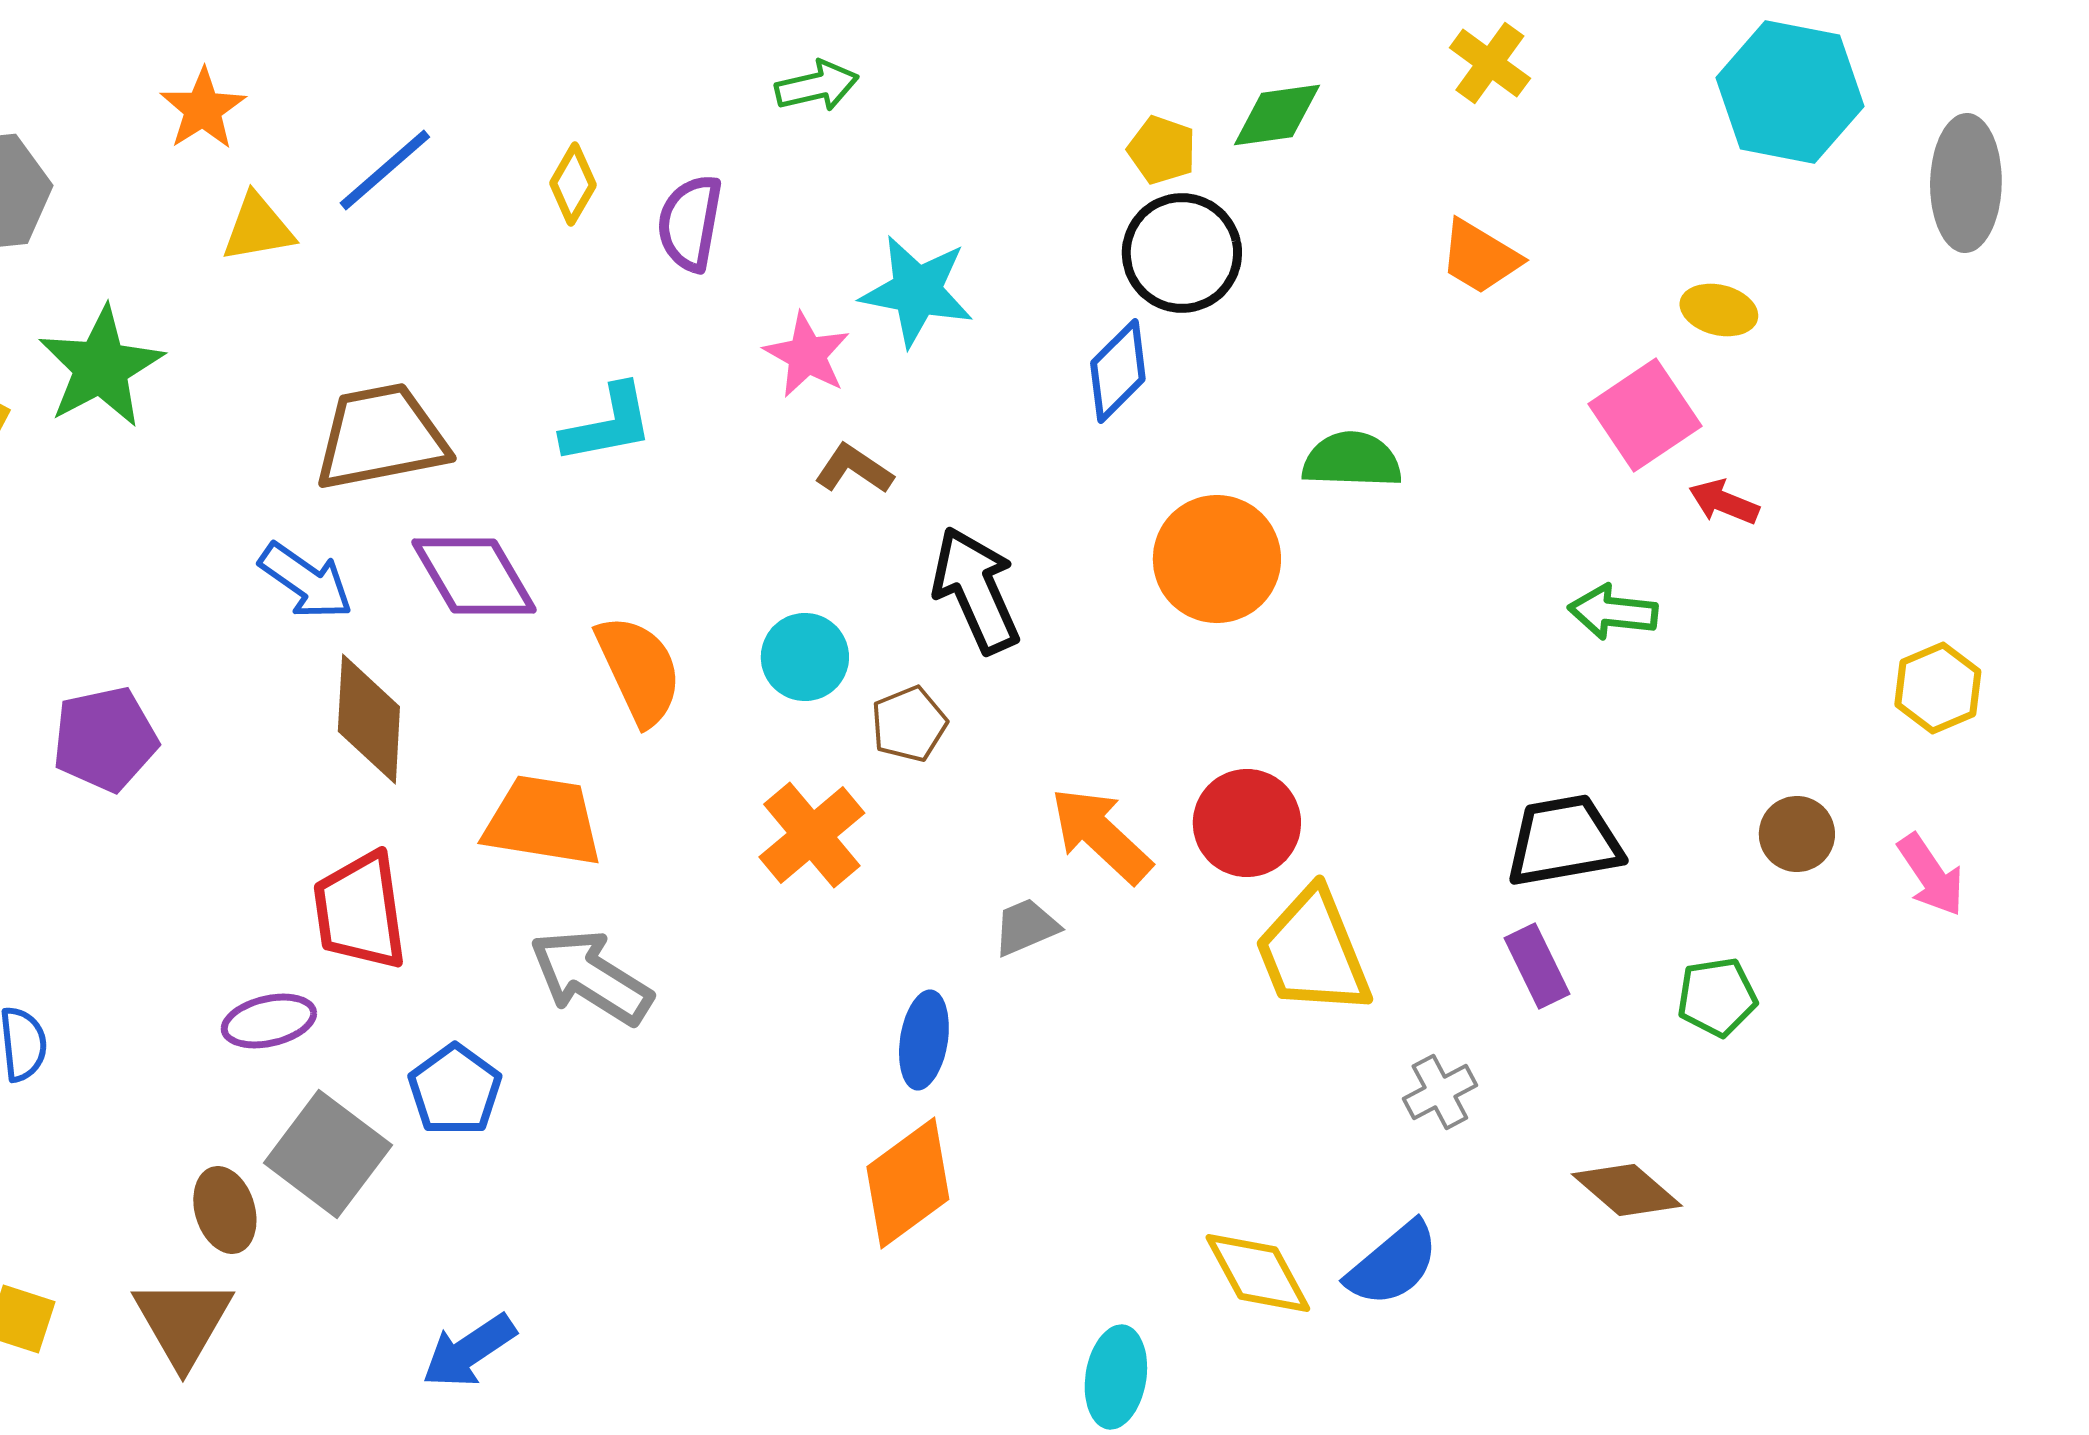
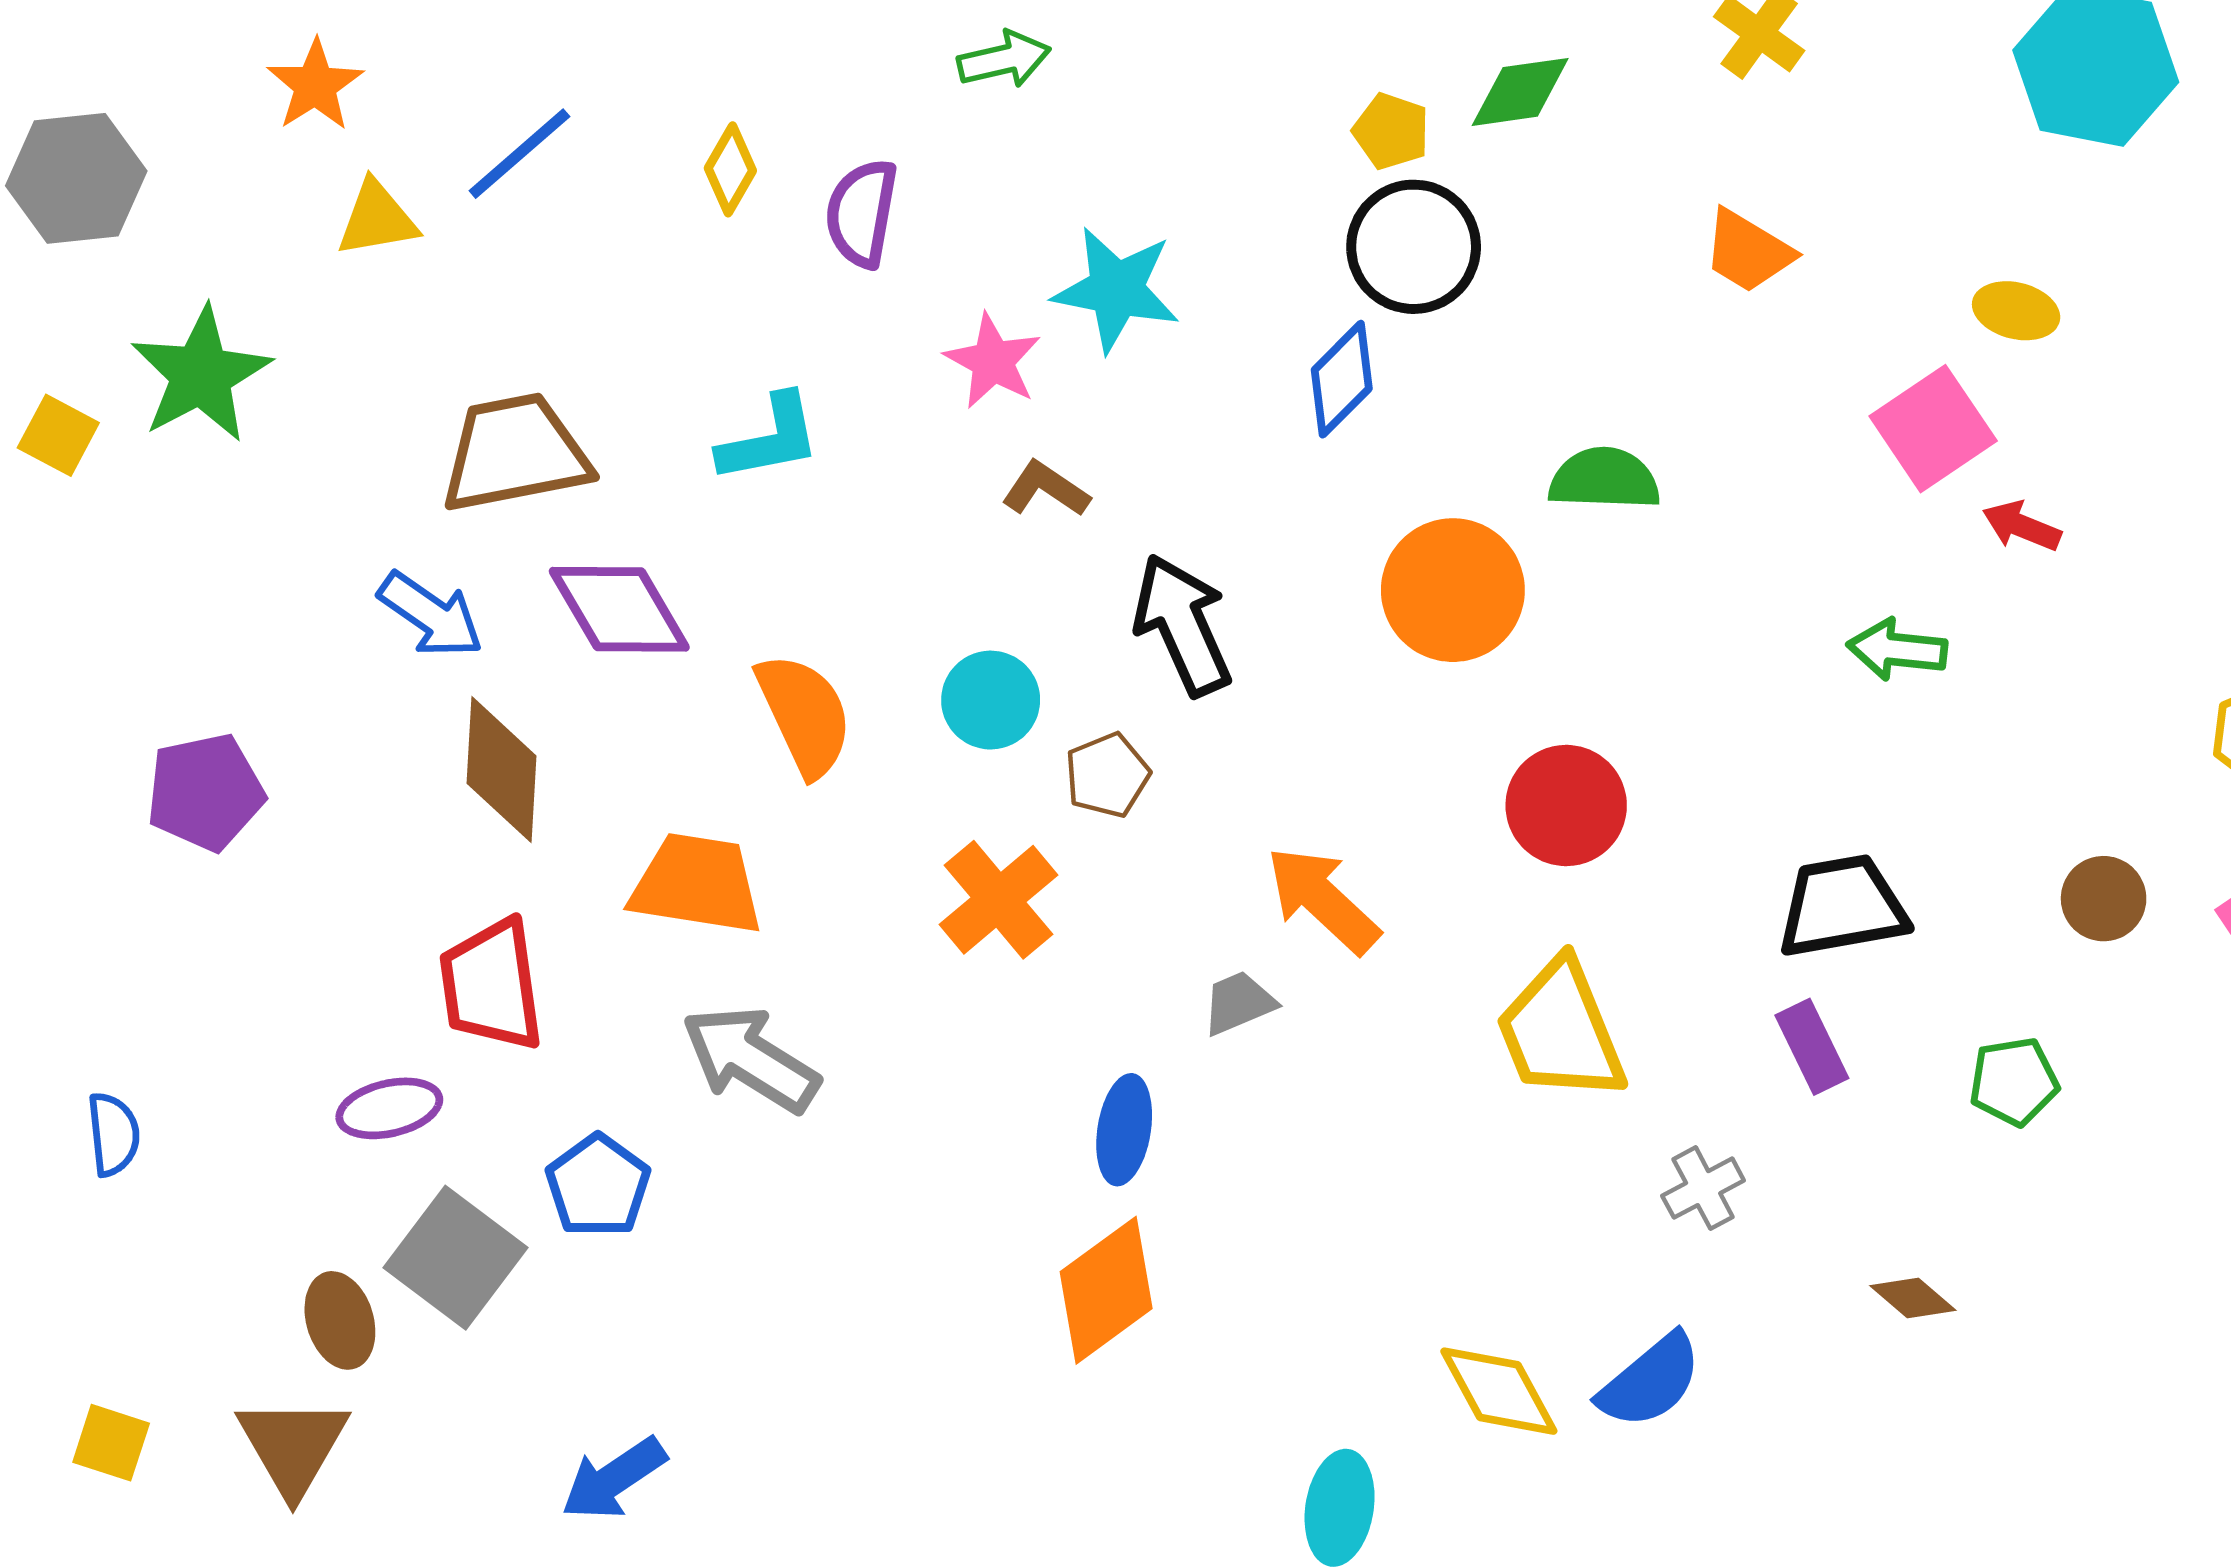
red circle: (1247, 823) -> (1566, 805), moved
brown diamond: (1627, 1190) -> (1913, 1298), size x0.7

